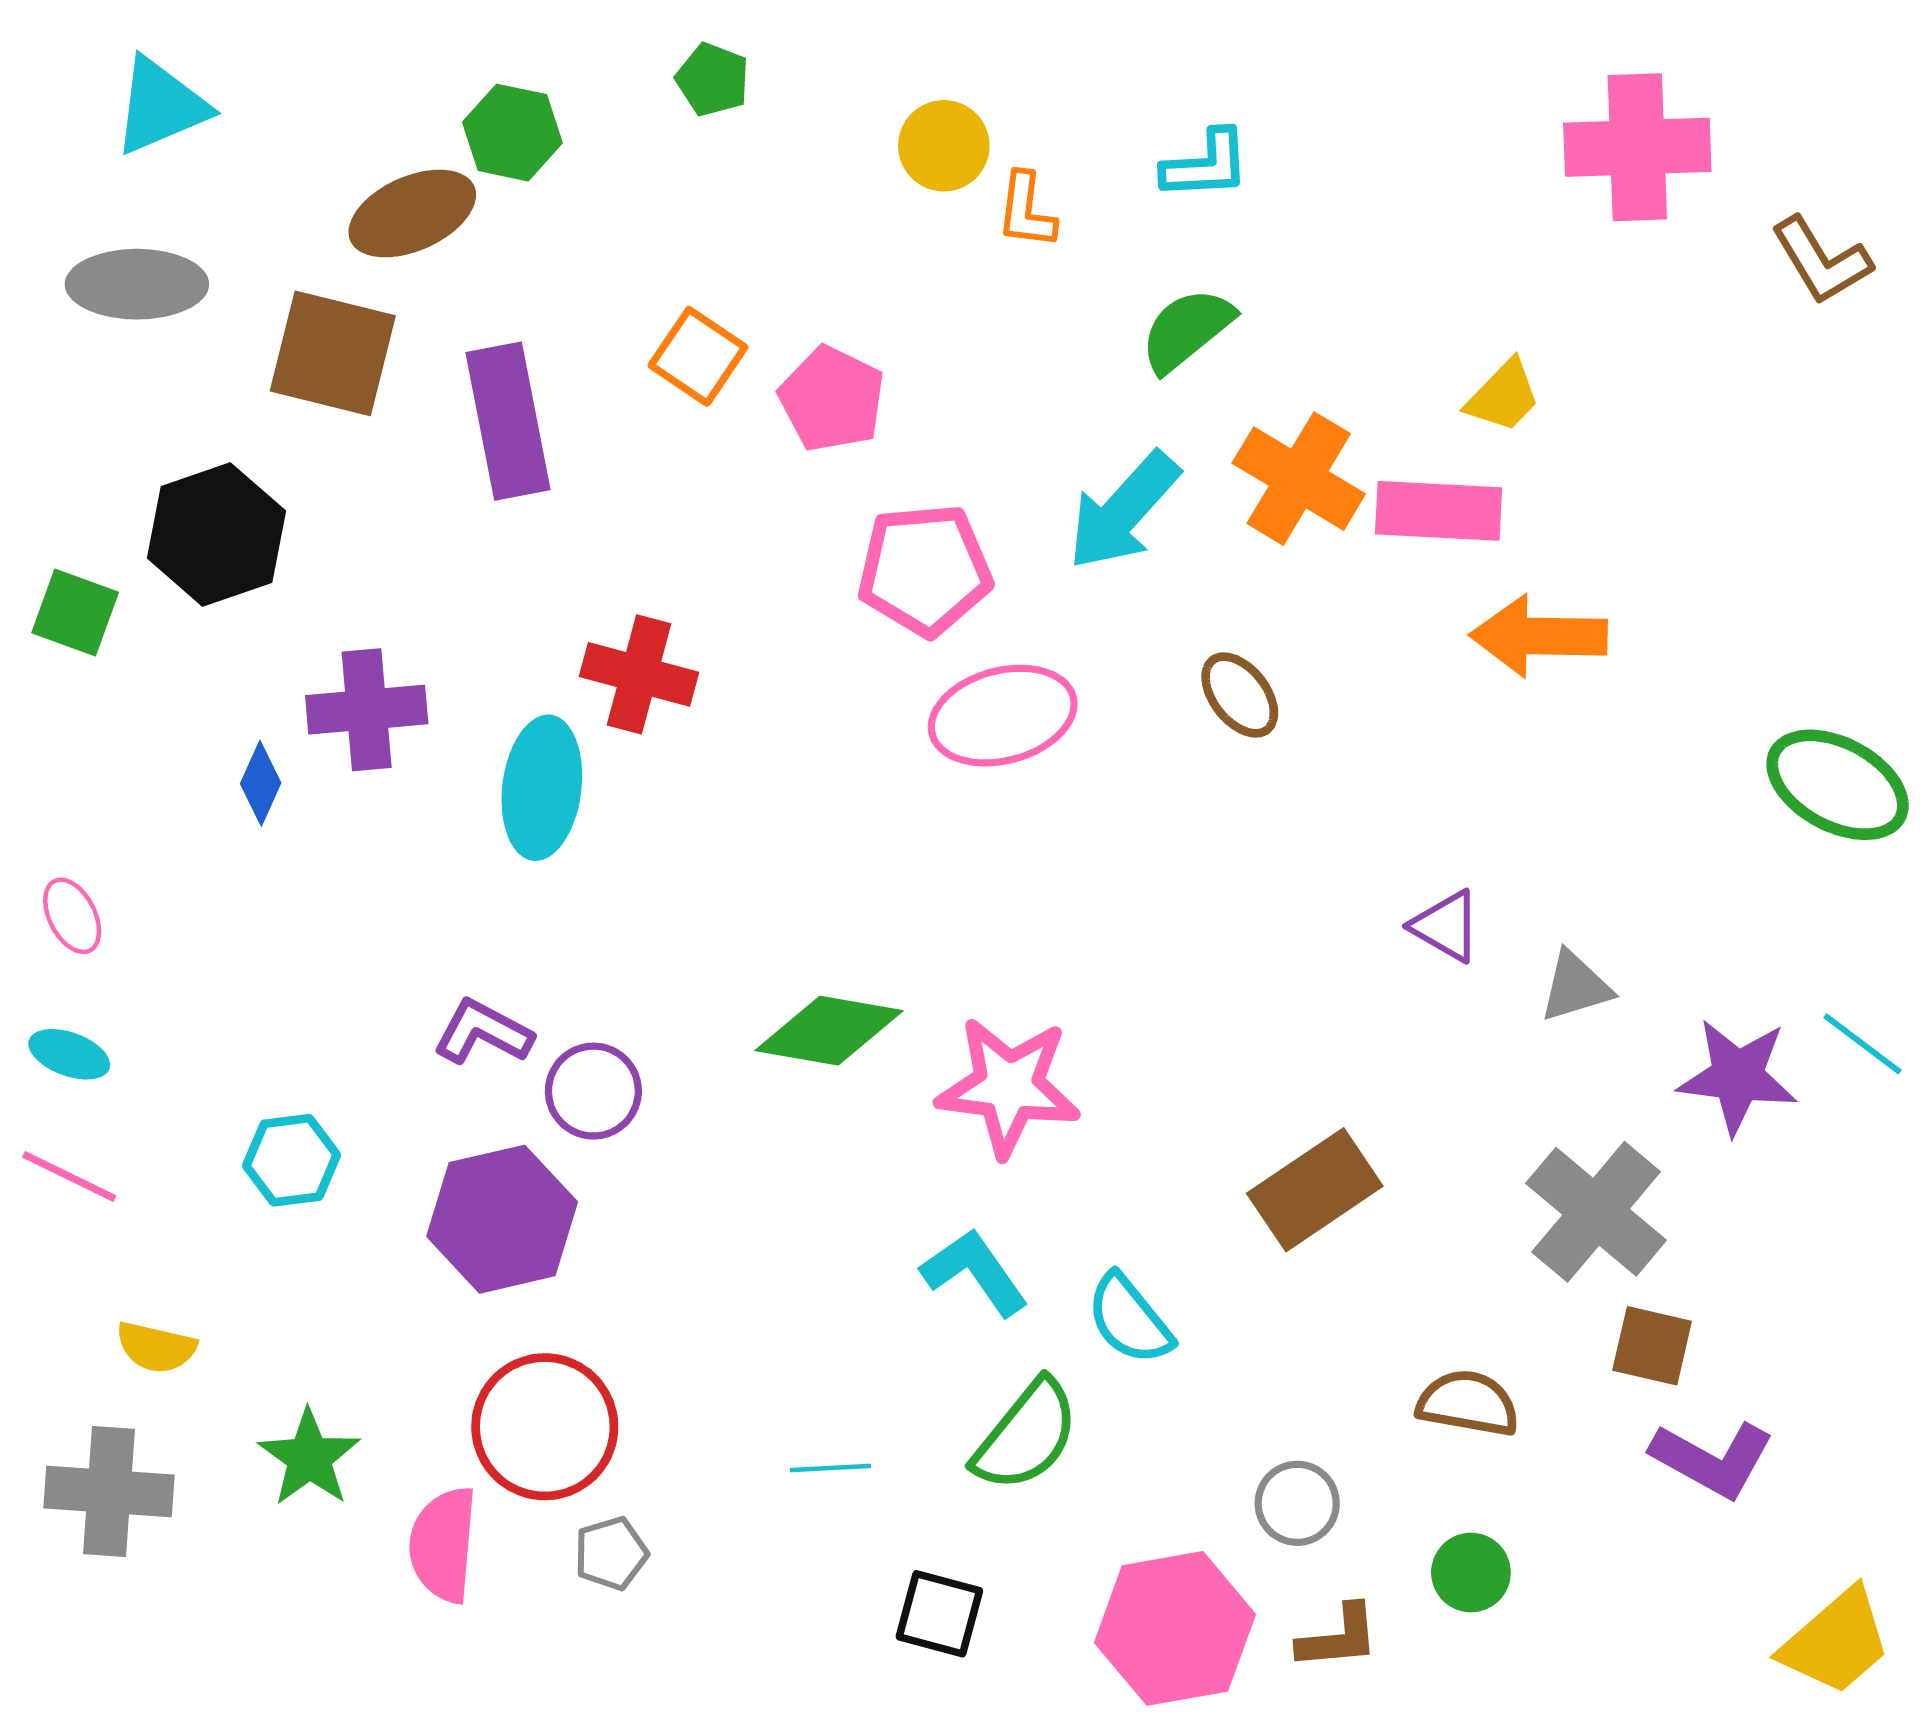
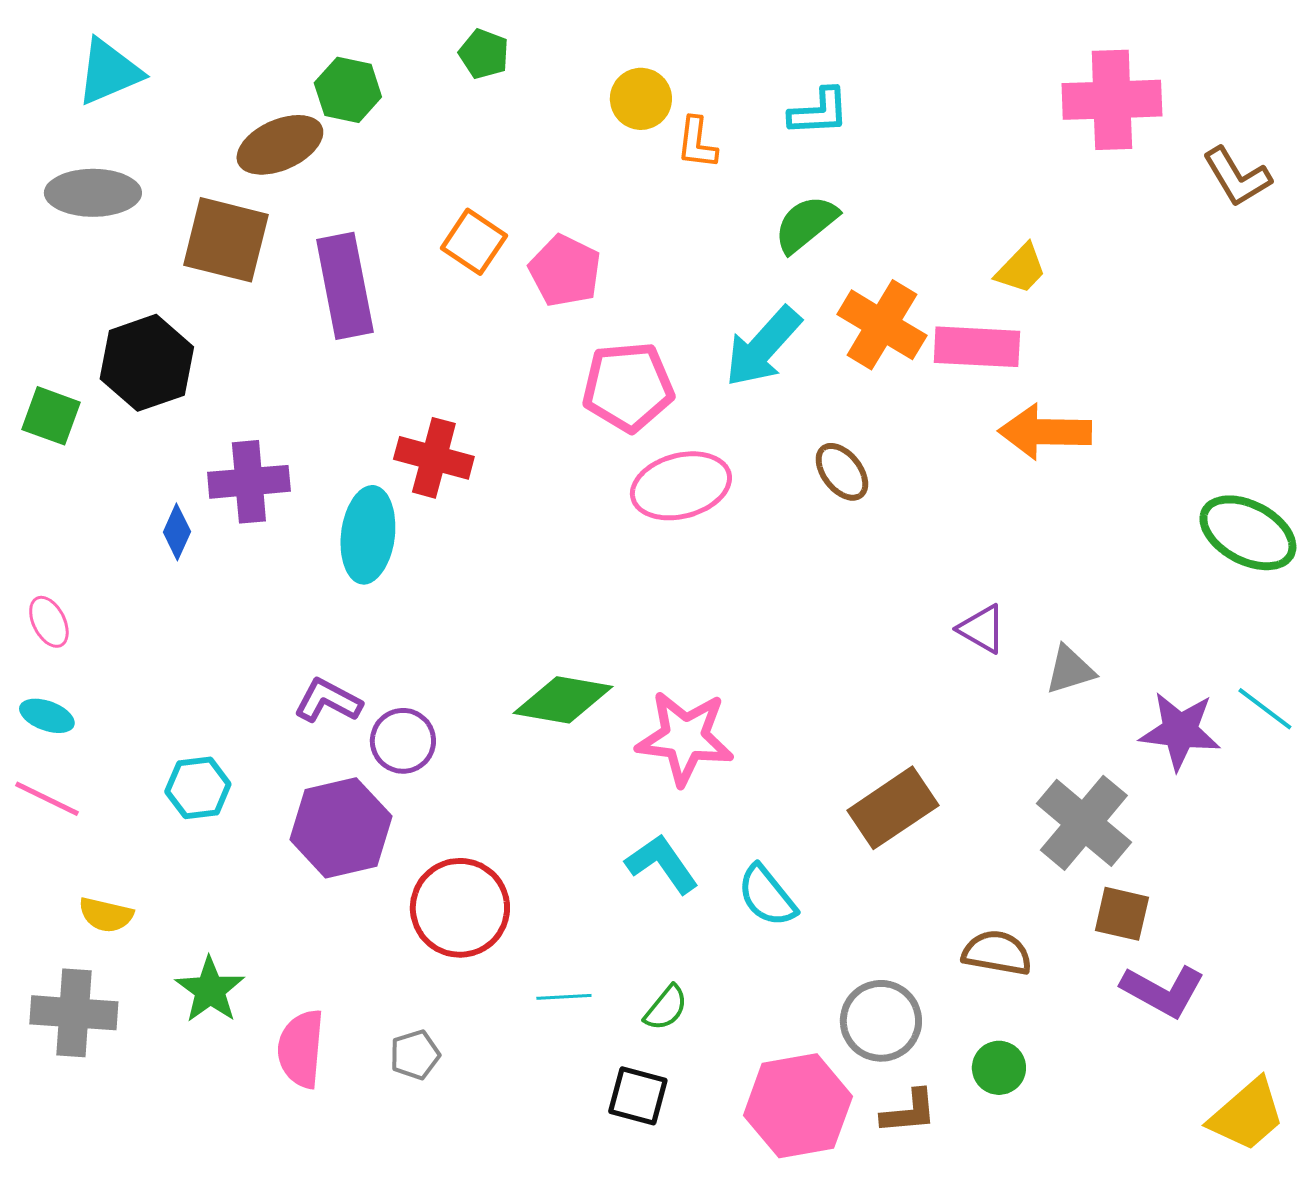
red circle: (545, 1427) -> (460, 908), moved
green semicircle: (1026, 1436) -> (666, 1008), moved, size x0.6
gray circle: (1297, 1503) -> (881, 1021), size x1.4

